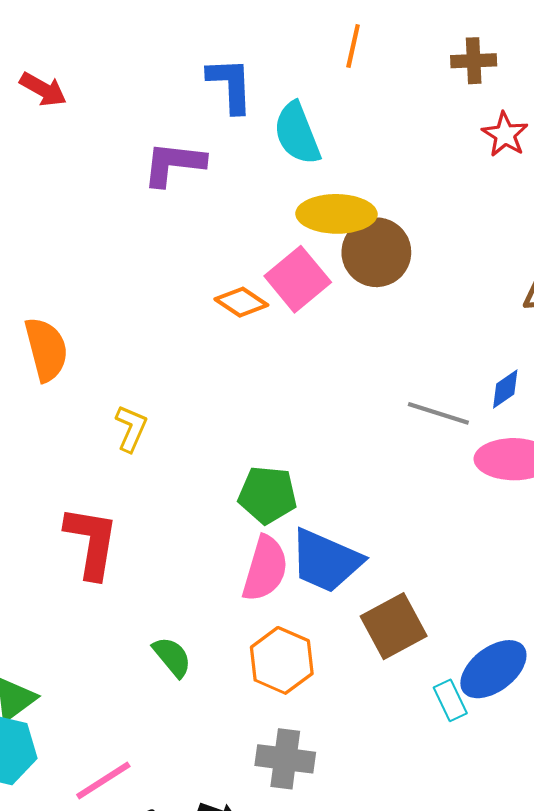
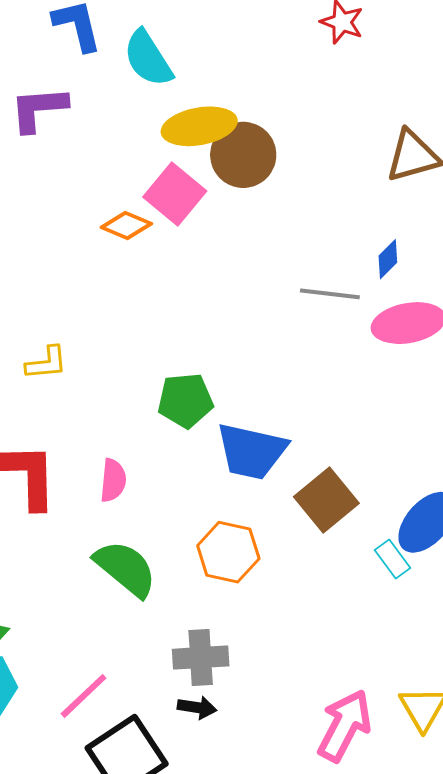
yellow L-shape: (131, 428) -> (46, 363), turned 72
pink semicircle: (265, 569) -> (113, 480), moved, size x0.7
green semicircle: (172, 657) -> (126, 568), size x1.6
gray cross: (285, 759) -> (201, 658), moved

